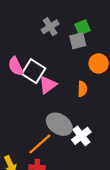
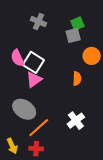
gray cross: (50, 27) -> (38, 22), moved, turned -35
pink triangle: (48, 85) -> (34, 79), moved
gray ellipse: (59, 124) -> (24, 109), moved

